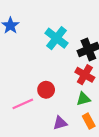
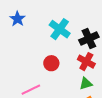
red circle: (46, 90) -> (51, 63), moved

